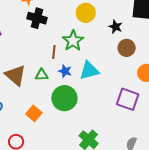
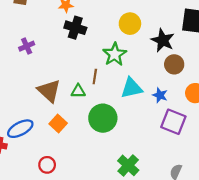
black star: (116, 27) -> (163, 40), size x1.5
brown line: (54, 52) -> (95, 76), moved
blue star: (65, 71) -> (160, 95), moved
orange square: (34, 113) -> (58, 124), moved

